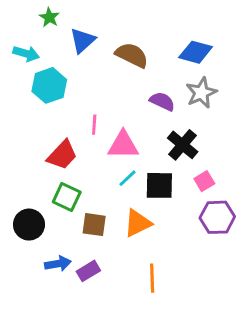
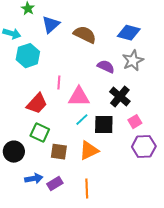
orange line: (152, 278) -> (87, 189), moved

